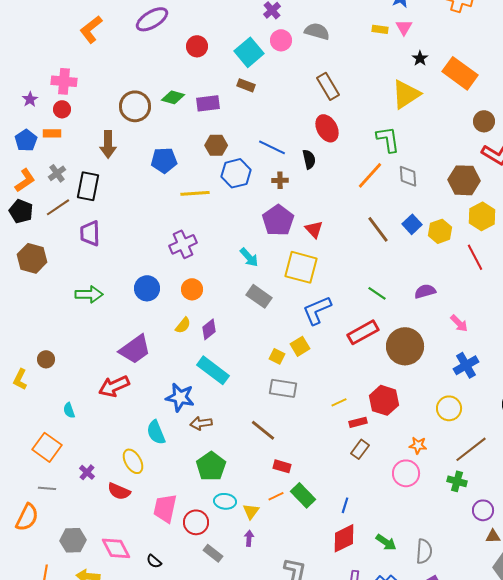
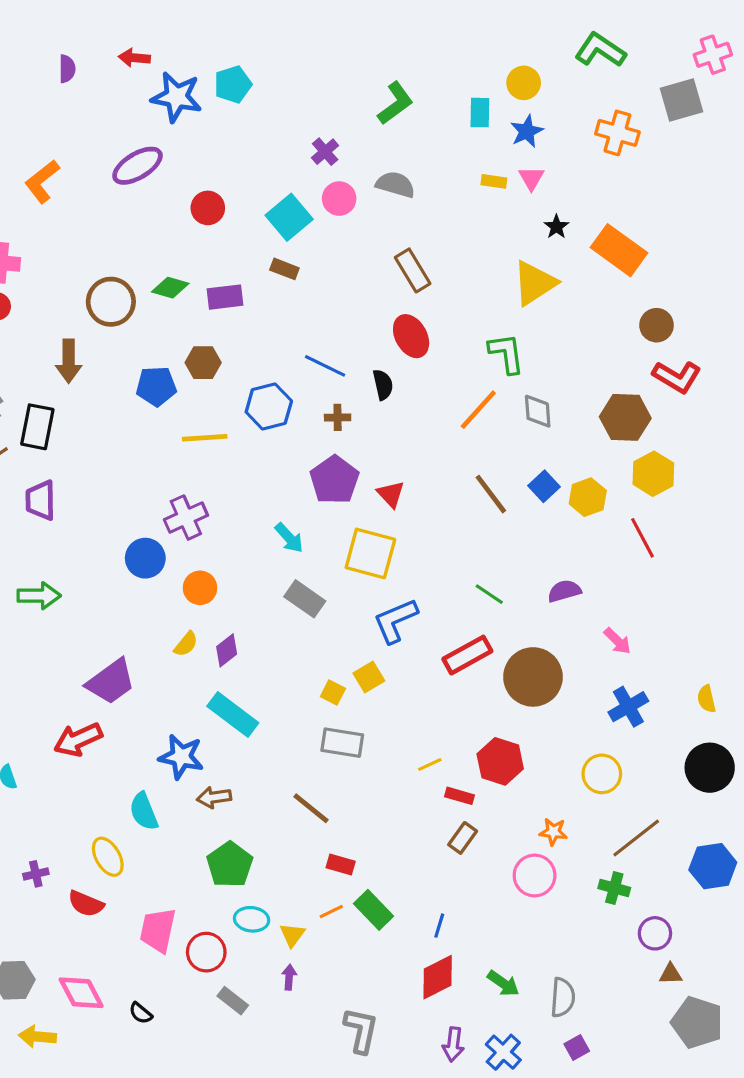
brown hexagon: (216, 145) -> (203, 363), moved
blue circle: (147, 288) -> (145, 558), moved
red rectangle: (358, 422) -> (460, 796), turned 30
purple cross: (87, 472) -> (36, 874), turned 35

